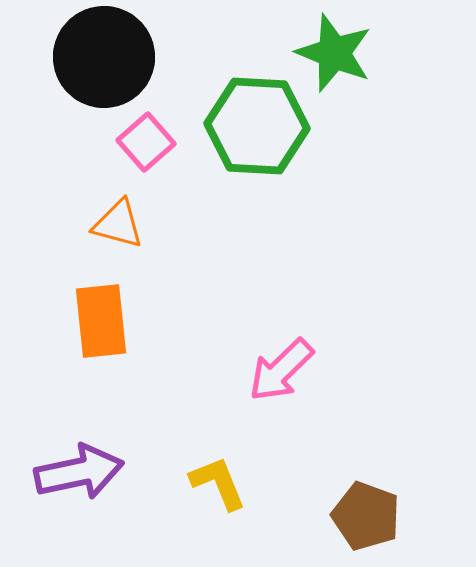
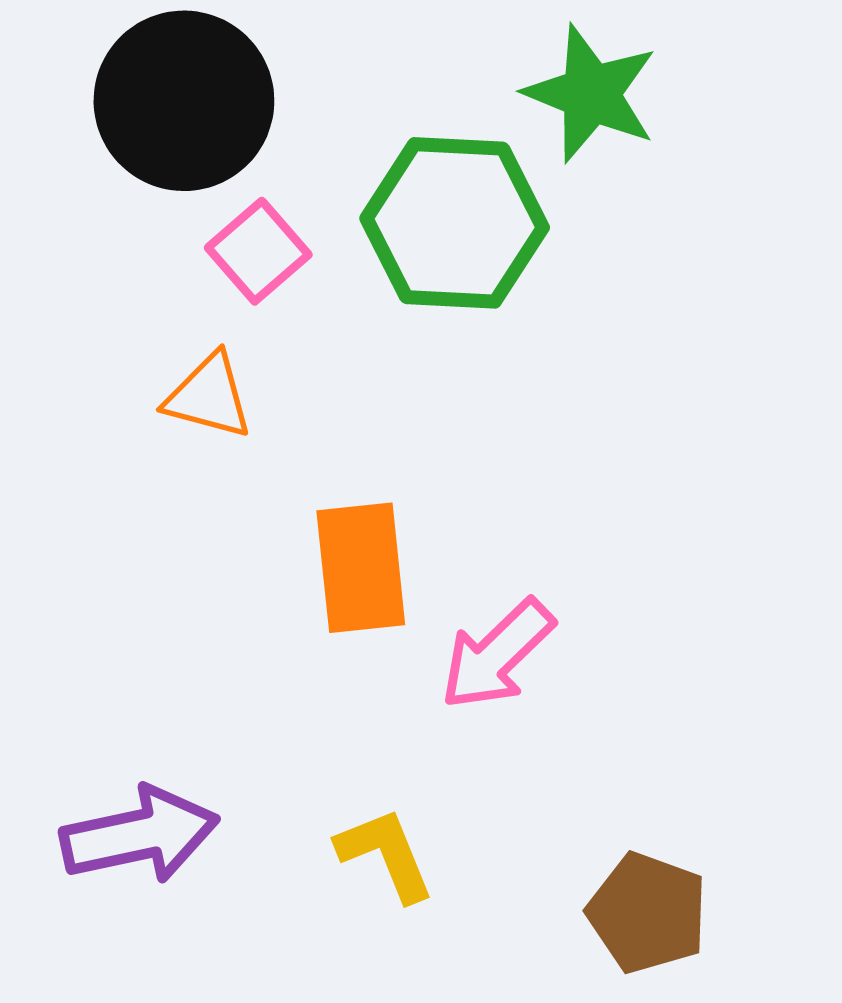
orange rectangle: (101, 321) -> (361, 568), moved

